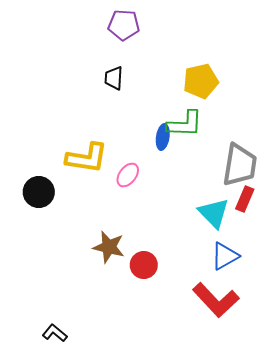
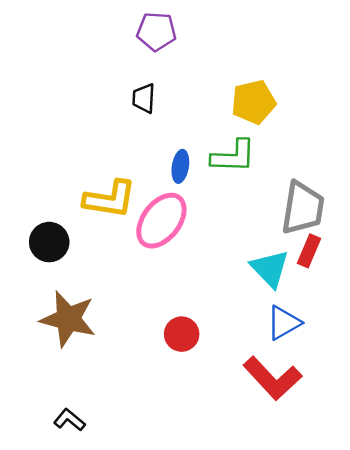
blue ellipse: (163, 137) -> (180, 166), moved
pink ellipse: (128, 175) -> (161, 221), size x1.8
brown star: (109, 247) -> (68, 319), moved, size x1.4

